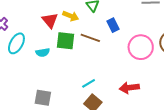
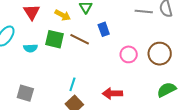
red triangle: (50, 20) -> (32, 12), moved
pink circle: (141, 47) -> (129, 54), size x0.7
cyan line: (89, 83) -> (72, 84), turned -48

